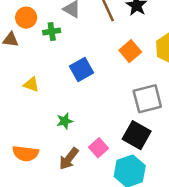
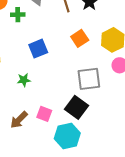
green star: (65, 121) -> (24, 80), moved
pink square: (99, 148) -> (44, 114), turned -35

